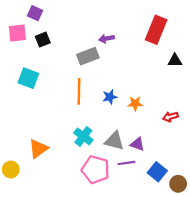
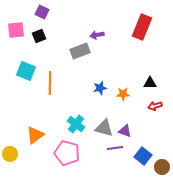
purple square: (35, 13) -> (42, 12), moved
black triangle: (175, 61) -> (150, 83), moved
orange line: (79, 91) -> (50, 83), moved
pink pentagon: (96, 170) -> (67, 153), moved

